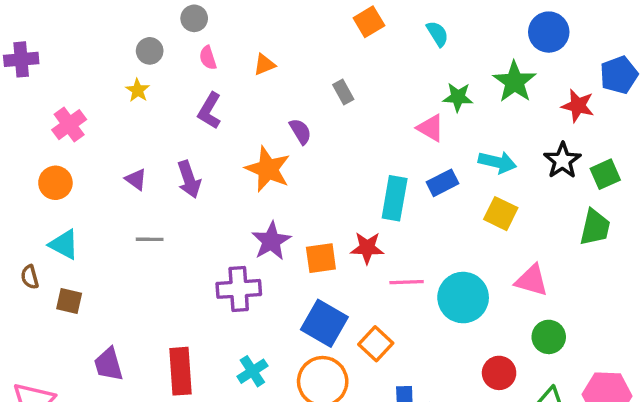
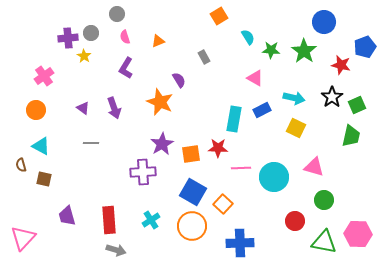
cyan semicircle: (437, 34) -> (248, 37), moved
purple cross: (21, 59) -> (68, 38), moved
green star: (458, 97) -> (271, 50), moved

